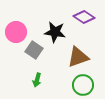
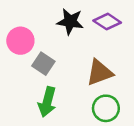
black star: (55, 32) -> (70, 22), moved
green arrow: (37, 80) -> (47, 102), size x1.6

